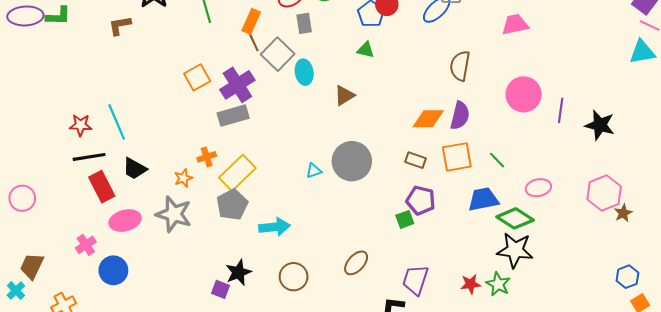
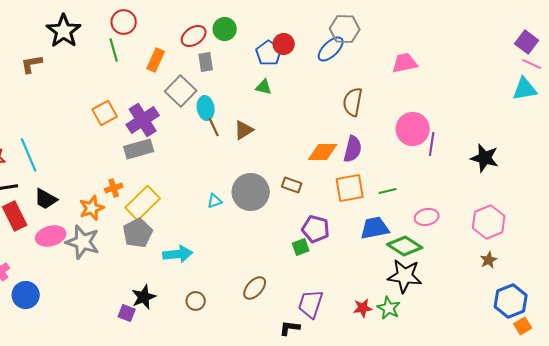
brown line: (253, 41) -> (214, 127), moved
purple line: (561, 110) -> (432, 144), moved
brown rectangle: (415, 160) -> (292, 185), moved
green line: (497, 160) -> (388, 191), turned -60
orange star: (183, 178) -> (92, 208), size x1.4
brown star: (623, 213) -> (489, 260), moved
pink ellipse: (125, 221) -> (51, 236), moved
brown circle: (294, 277) -> (196, 301), size x0.7
blue hexagon: (627, 277) -> (511, 301), size x1.5

